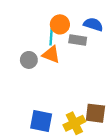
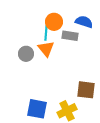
orange triangle: (51, 54) -> (46, 49), turned 30
brown square: (95, 113) -> (86, 90), moved

